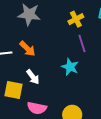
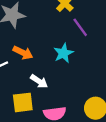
cyan star: (70, 67) -> (63, 53), moved, turned -30

